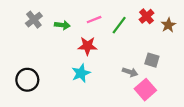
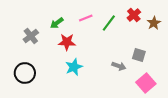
gray cross: (34, 20) -> (31, 36), moved
green arrow: (62, 25) -> (57, 23), turned 136
red star: (87, 46) -> (67, 42), moved
pink square: (145, 90) -> (146, 83), moved

